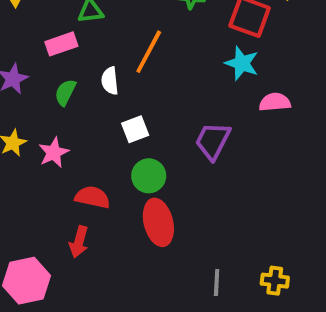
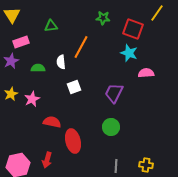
pink rectangle: (61, 44) -> (21, 42), moved
green semicircle: (65, 92) -> (38, 68), turned 64
green circle: (149, 176) -> (111, 127), moved
red ellipse: (158, 222) -> (73, 141), moved
red arrow: (79, 242) -> (47, 160), moved

